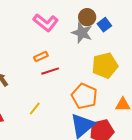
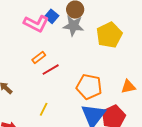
blue square: (104, 25) -> (52, 16), moved
yellow pentagon: (105, 65) -> (109, 35), moved

